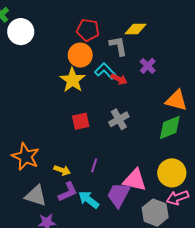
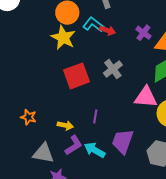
purple cross: (148, 66) -> (143, 33), moved
red square: (81, 121) -> (77, 76), size x1.5
orange star: (26, 157) -> (28, 117), size x0.6
pink triangle: (135, 180) -> (146, 97), moved

